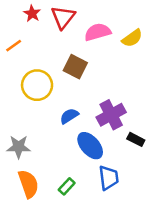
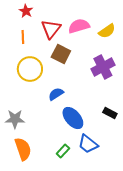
red triangle: (63, 17) -> (51, 29), moved
orange line: (14, 46) -> (23, 37), moved, turned -56
purple cross: (111, 115) -> (103, 67), moved
blue trapezoid: (109, 178) -> (88, 144), turned 135
green rectangle: (67, 186) -> (63, 151), moved

